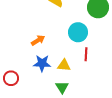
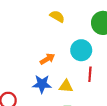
orange arrow: (38, 40) -> (47, 59), moved

